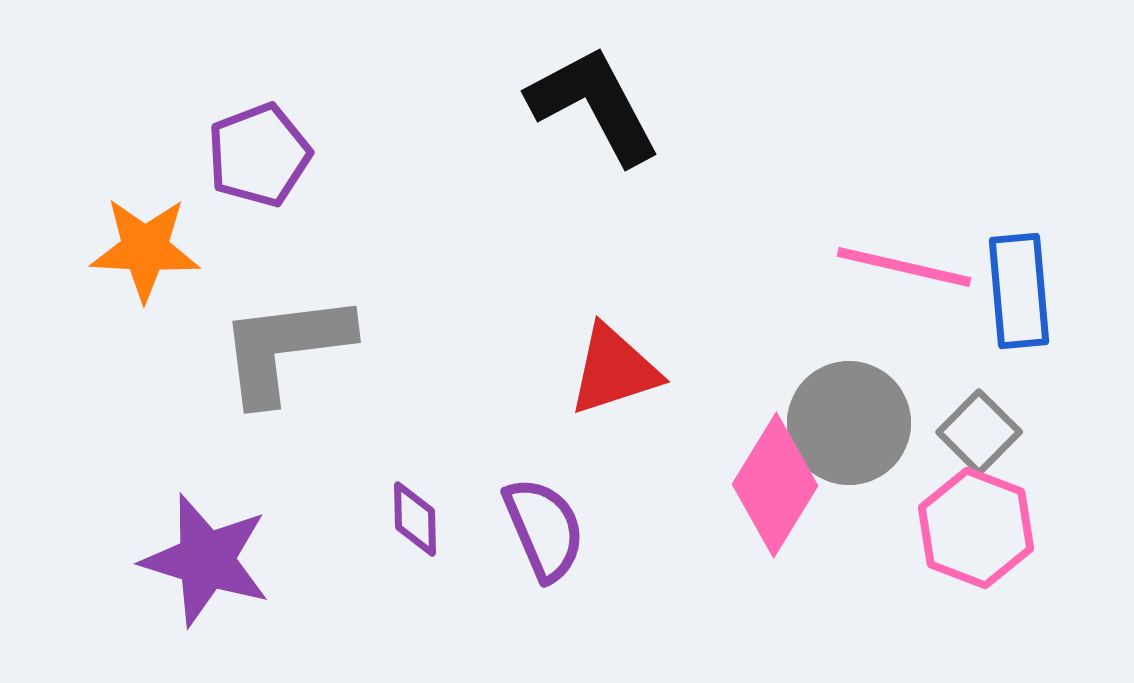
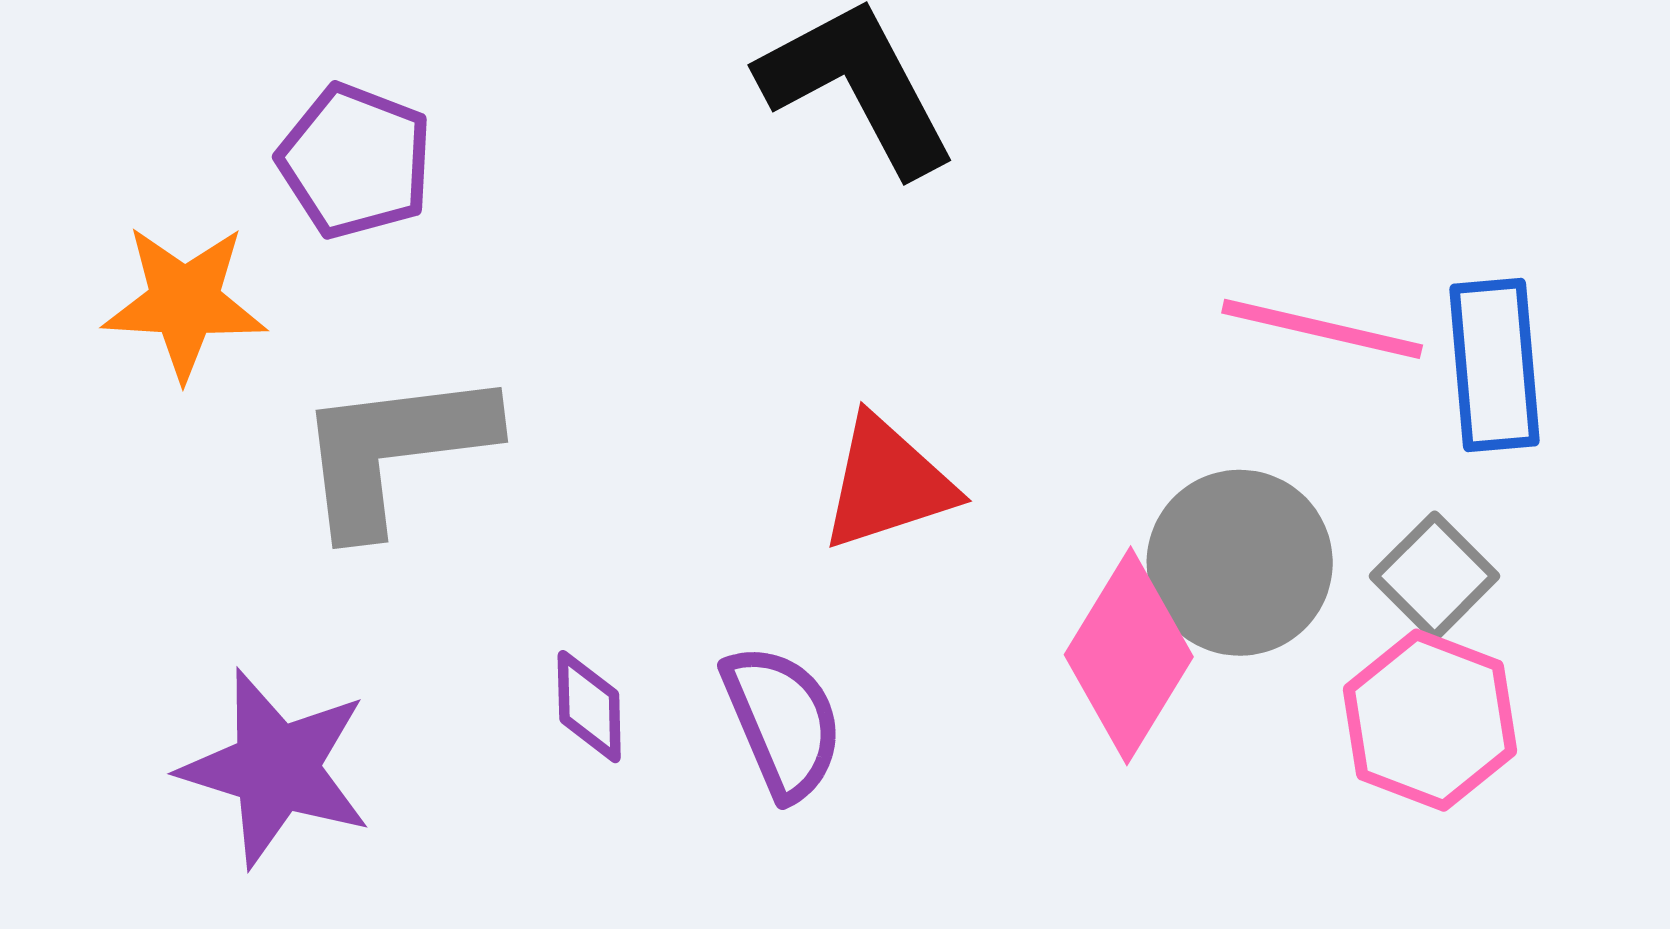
purple pentagon: (259, 155) -> (355, 161), turned -30

